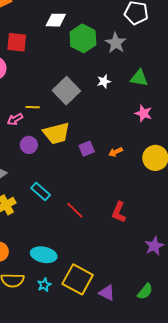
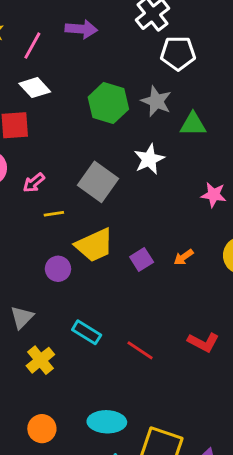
white diamond: (56, 20) -> (35, 88), moved, turned 55
green triangle: (139, 78) -> (193, 124), moved
white star: (104, 81) -> (149, 159), size x1.5
pink arrow: (15, 119) -> (34, 183), moved
red L-shape: (119, 212) -> (203, 342), turned -75

